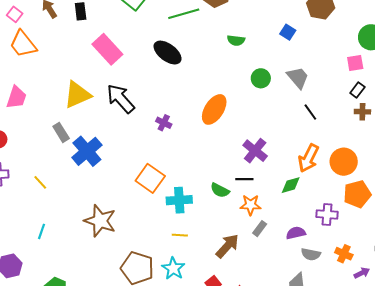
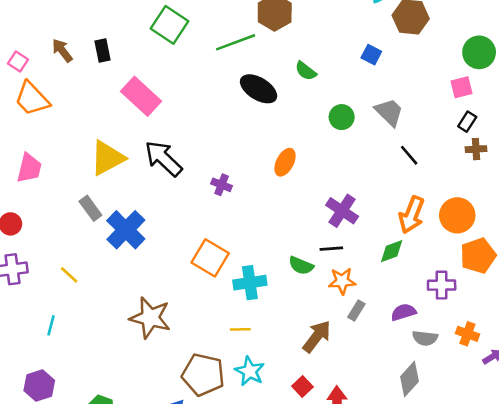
green semicircle: (236, 40) -> (306, 71), turned 36
black ellipse: (168, 53) -> (259, 89), moved
orange ellipse: (214, 109) -> (285, 162), size x0.7
cyan line: (42, 231) -> (51, 325), moved
yellow line: (180, 235) -> (240, 329), moved

